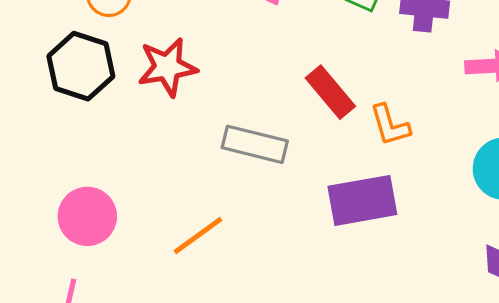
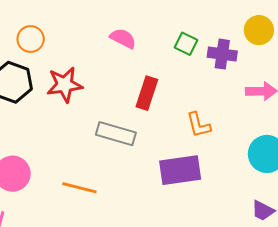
red rectangle: (330, 92) -> (147, 93), moved, turned 56
orange line: (198, 235) -> (79, 188), turned 48

